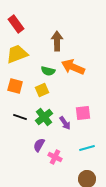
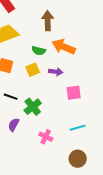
green cross: (44, 117) -> (33, 107), moved
purple arrow: (65, 123) -> (56, 72), moved, turned -48
purple semicircle: (39, 145) -> (14, 125), moved

